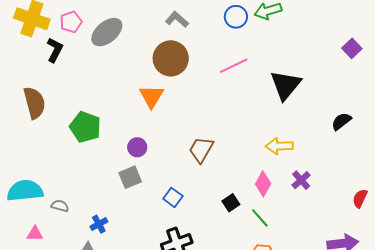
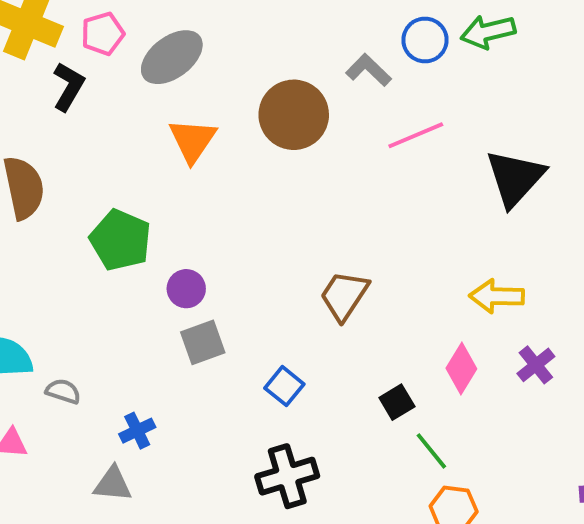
gray L-shape: (177, 19) -> (369, 70), moved
orange triangle: (151, 96) -> (193, 140), moved
purple circle: (137, 147) -> (186, 289), moved
green line: (260, 218) -> (431, 451), moved

